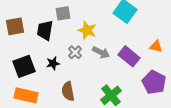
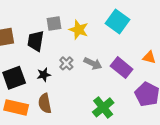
yellow star: (87, 30) -> (79, 30), moved
brown semicircle: (68, 91) -> (45, 103), moved

